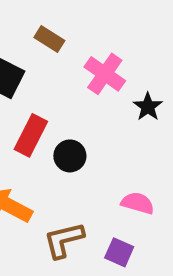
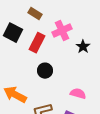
pink cross: (105, 74) -> (62, 31), turned 30
red rectangle: (31, 135) -> (37, 43), moved

